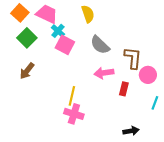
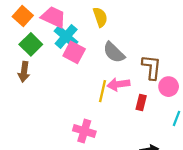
cyan cross: (58, 31) -> (66, 36), size x1.5
brown arrow: (27, 71) -> (24, 72), moved, turned -30
yellow line: (72, 96) -> (103, 91), moved

